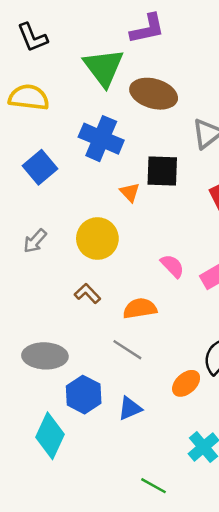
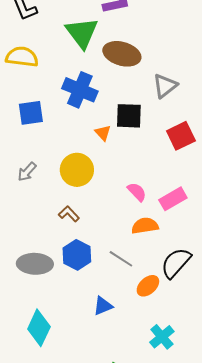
blue square: (40, 167) -> (31, 113), turned 32
orange semicircle: (140, 308) -> (145, 226), moved
gray line: (127, 350) -> (121, 259), moved
blue hexagon: (84, 395) -> (77, 255), moved

